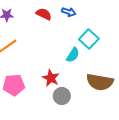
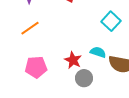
cyan semicircle: (73, 55) -> (98, 52), moved, turned -105

